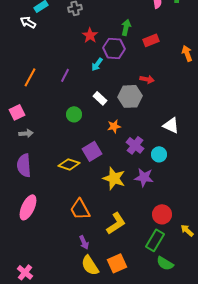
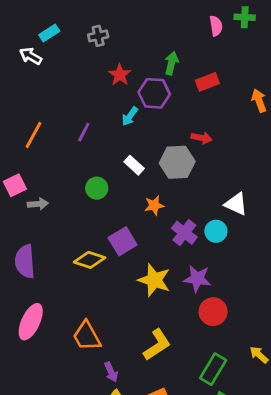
gray arrow: (26, 133) -> (38, 204), moved
cyan circle: (159, 154) -> (216, 231), moved
orange trapezoid: (80, 209) -> (87, 336), moved
red circle: (162, 214) -> (213, 312), moved

